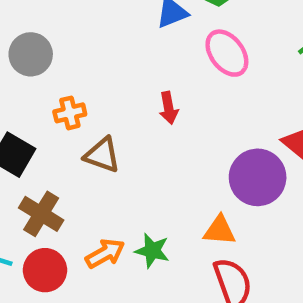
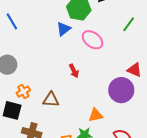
orange cross: (70, 113) -> (23, 92), moved
orange triangle: (219, 230) -> (96, 115), moved

